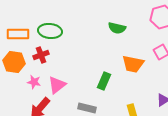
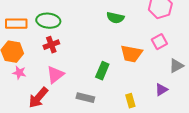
red cross: (41, 55) -> (51, 45), moved
pink star: (34, 82) -> (19, 73), moved

